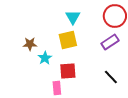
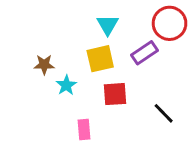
purple rectangle: (110, 42) -> (144, 53), moved
red square: (68, 71) -> (115, 94), moved

